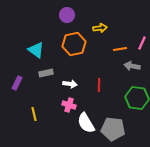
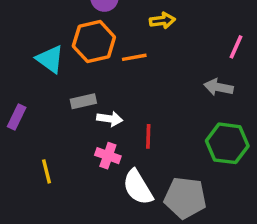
orange hexagon: (74, 44) -> (94, 42), moved
orange line: (120, 49) -> (134, 57), moved
gray rectangle: (46, 73) -> (83, 101), moved
red line: (99, 85) -> (148, 136), moved

